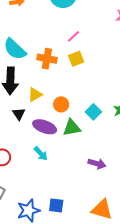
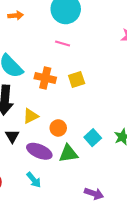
pink line: (74, 36) -> (63, 44), moved, turned 56

